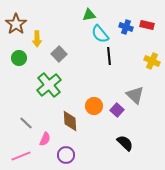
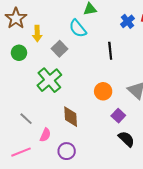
blue cross: (126, 27) -> (127, 21), turned 32
cyan semicircle: (100, 34) -> (78, 28), moved
orange circle: (94, 106) -> (103, 91), moved
purple square: (117, 110) -> (118, 116), moved

